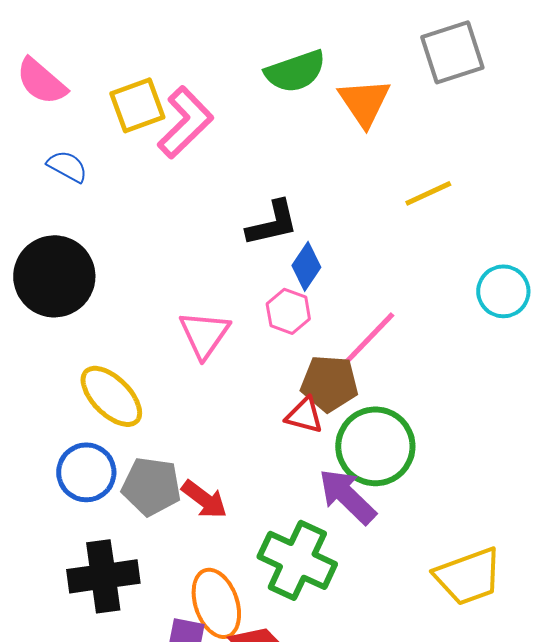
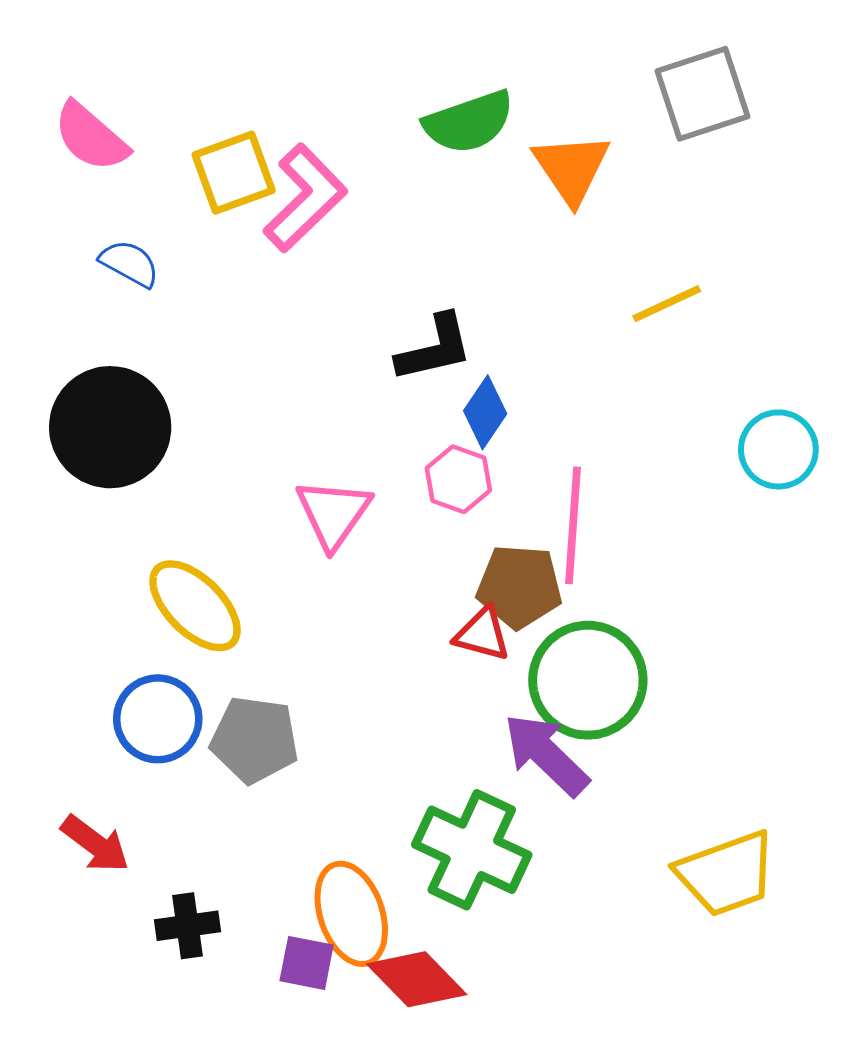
pink line: (365, 342) -> (573, 525), turned -40
red arrow: (204, 499) -> (95, 844), moved
black cross: (103, 576) -> (188, 926), moved, size x0.6

